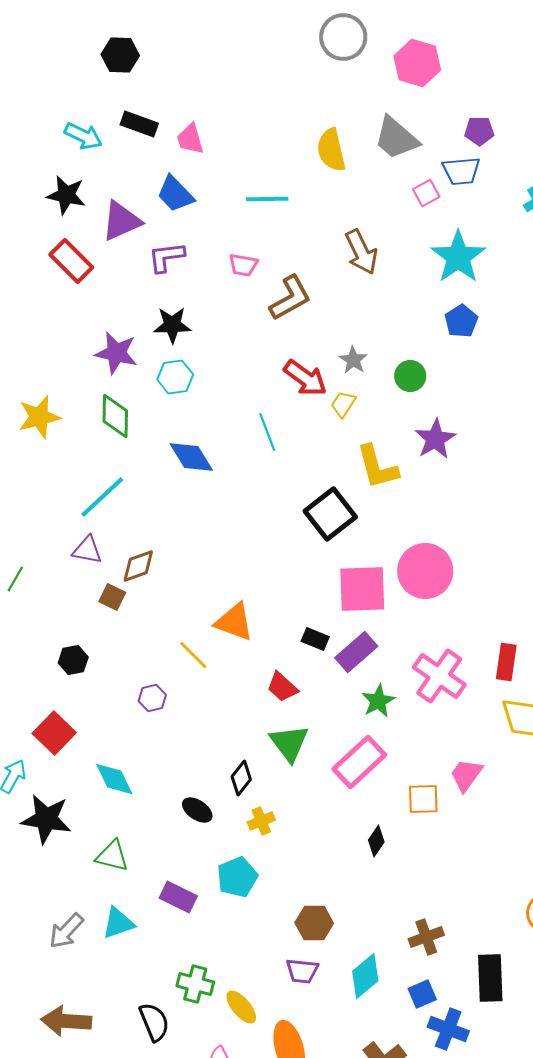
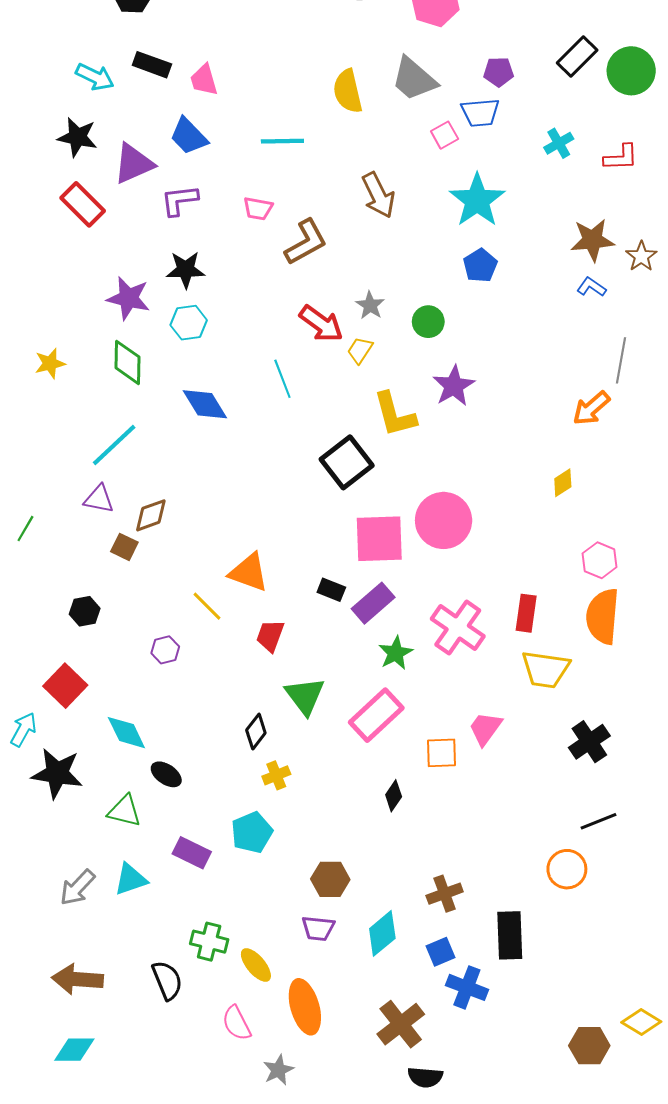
yellow star: (39, 417) -> (50, 363), size x0.7
red trapezoid: (282, 687) -> (270, 636), moved, turned 68
black ellipse: (197, 810) -> (166, 774), moved

